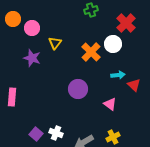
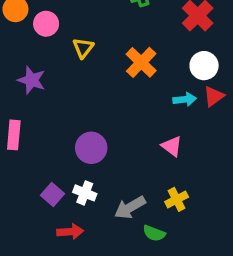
white circle: (113, 44) -> (204, 66), moved
purple star: (32, 58) -> (32, 80), moved
red triangle: (134, 85) -> (214, 96), moved, turned 40
purple circle: (78, 89) -> (91, 148), moved

